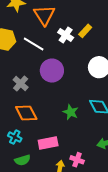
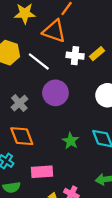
orange triangle: (44, 15) -> (54, 31), turned -45
white cross: (66, 35) -> (75, 56), turned -35

